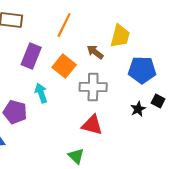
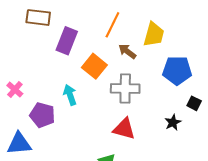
orange line: (64, 25) -> (112, 25), moved
purple rectangle: (31, 56) -> (67, 41), moved
black star: (138, 109) -> (173, 122), moved

